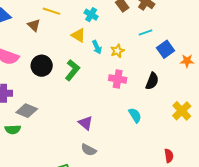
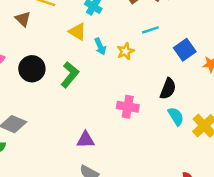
cyan line: (146, 32) -> (150, 30), moved
pink cross: (118, 79) -> (128, 107), moved
cyan semicircle: (135, 115) -> (176, 116), moved
purple triangle: (86, 123) -> (86, 140), turned -42

